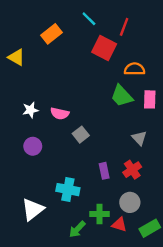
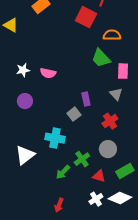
pink rectangle: (150, 99) -> (123, 71), moved
gray square: (81, 135) -> (74, 114), moved
purple rectangle: (104, 171) -> (86, 99), moved
green cross: (99, 214) -> (82, 159), turned -35
red triangle: (119, 225) -> (99, 176), moved

